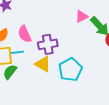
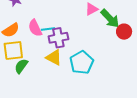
cyan line: (17, 52) -> (48, 29), moved

